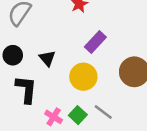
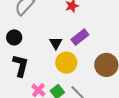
black triangle: (47, 58) -> (56, 43), moved

